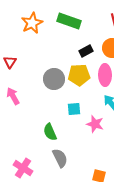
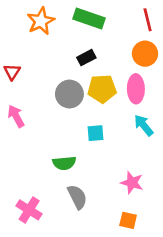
black rectangle: (86, 51) -> (86, 58), moved
pink star: (95, 124) -> (132, 183), moved
green semicircle: (50, 132) -> (64, 163), turned -72

